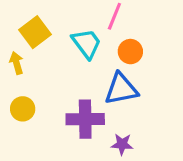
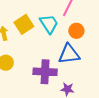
yellow square: (35, 32) -> (24, 24), moved

